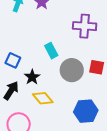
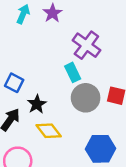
purple cross: (85, 26) -> (86, 45), moved, turned 30
cyan rectangle: (51, 51) -> (73, 72), moved

